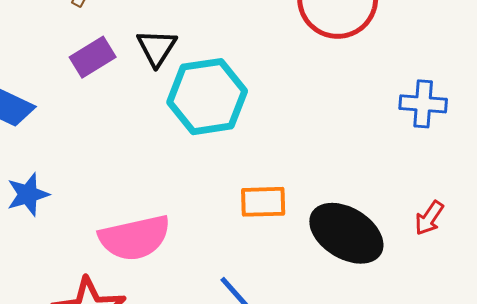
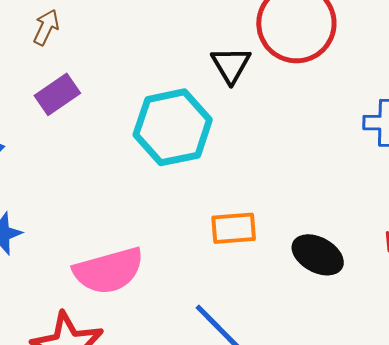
black triangle: (157, 48) -> (231, 65), moved
black ellipse: (346, 233) -> (318, 255), size x0.7

